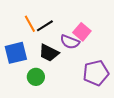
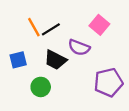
pink square: (82, 32) -> (99, 25), moved
blue square: (16, 53) -> (18, 60), size x0.7

